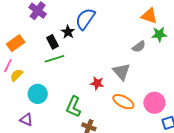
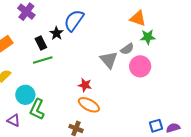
gray triangle: (121, 72) -> (109, 60), moved
orange ellipse: (123, 102) -> (89, 105), moved
pink circle: (154, 103) -> (140, 66), moved
green L-shape: (74, 107) -> (37, 109), moved

